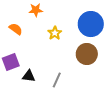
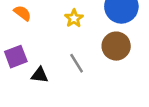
gray line: (57, 80) -> (77, 63), moved, turned -56

